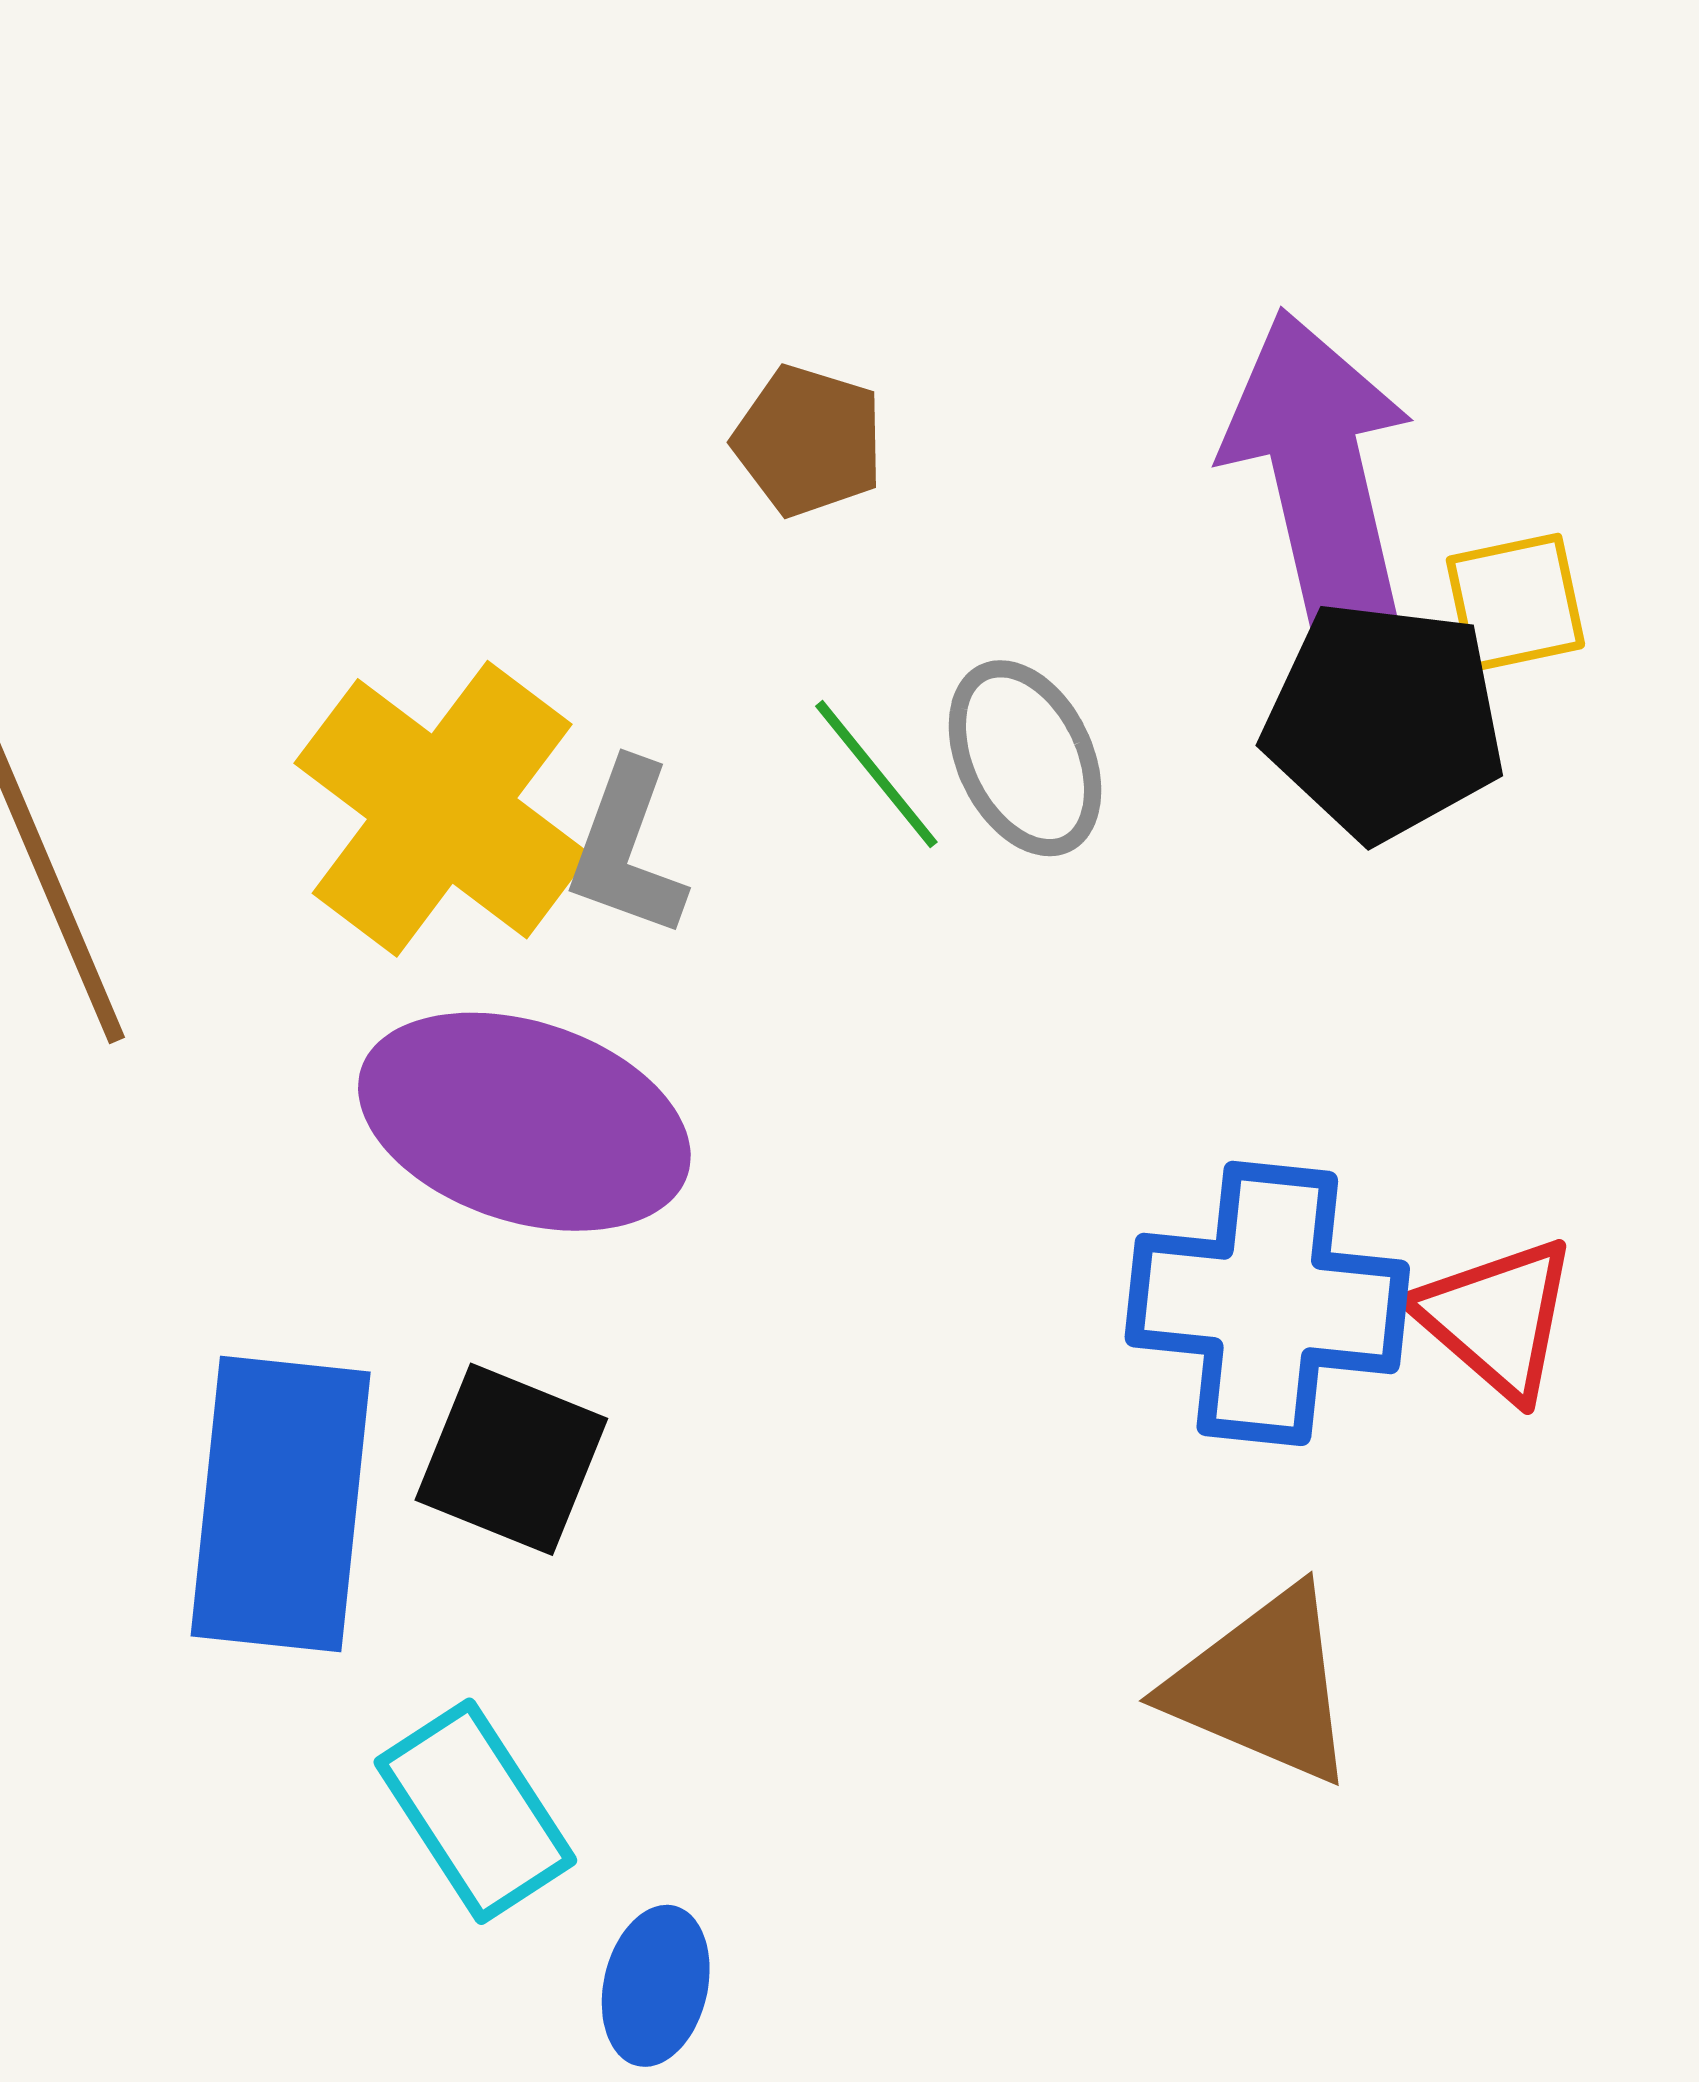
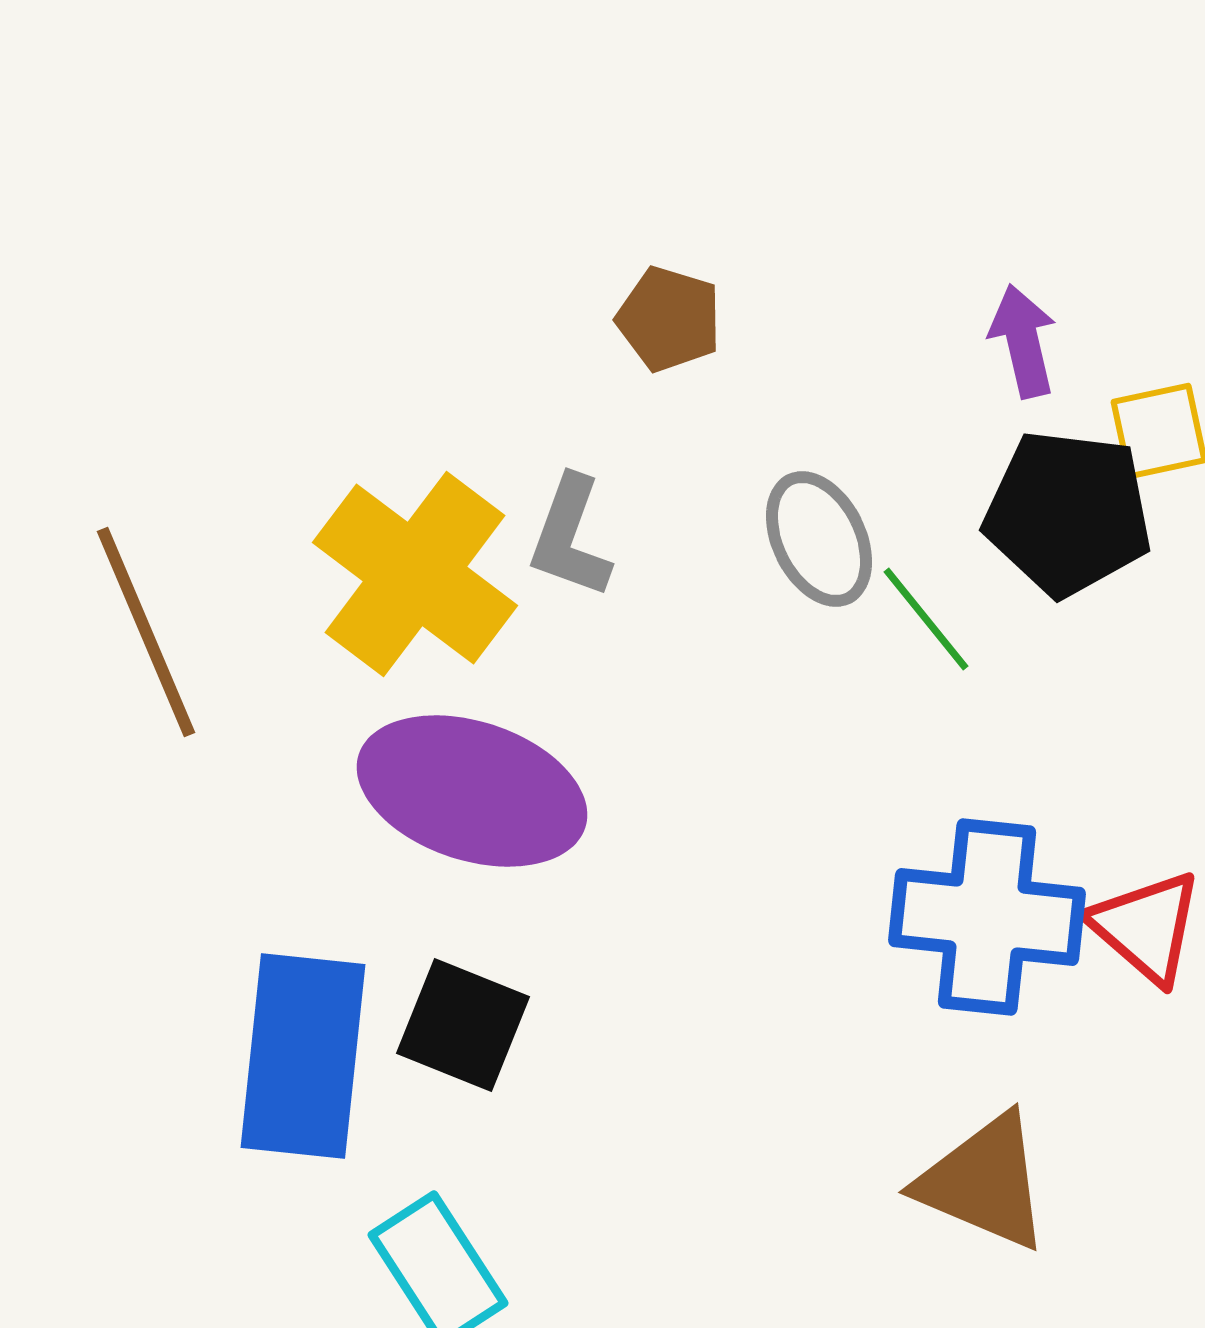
purple arrow: (1319, 473) -> (1023, 341), size x0.5
green line: (876, 774) -> (926, 619), moved
gray L-shape: (627, 849) -> (570, 537), moved

